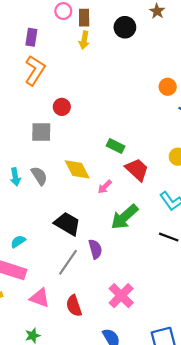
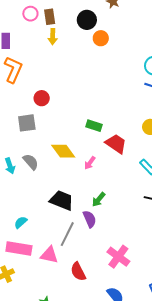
orange circle: (168, 87) -> (101, 38), moved
green arrow: (124, 217) -> (99, 200), moved, size x0.6
pink triangle: (40, 298) -> (49, 255), moved

